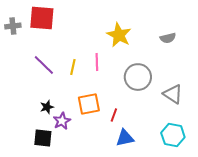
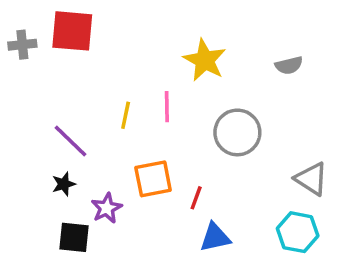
purple line: (44, 65) -> (71, 141), moved
gray triangle: (173, 94) -> (311, 179), moved
black star: (47, 107) -> (64, 184), moved

